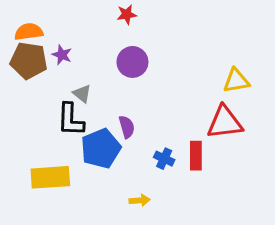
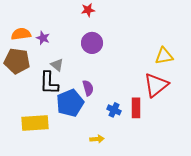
orange semicircle: (29, 32) -> (21, 34), moved
brown pentagon: (29, 61) -> (17, 61), moved
red triangle: (225, 123) -> (156, 85), turned -32

